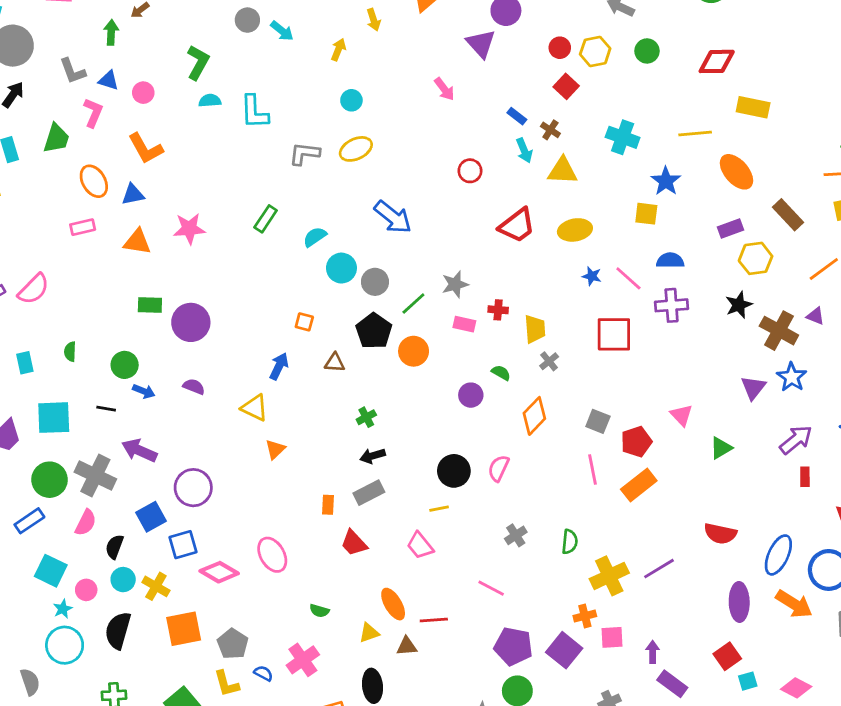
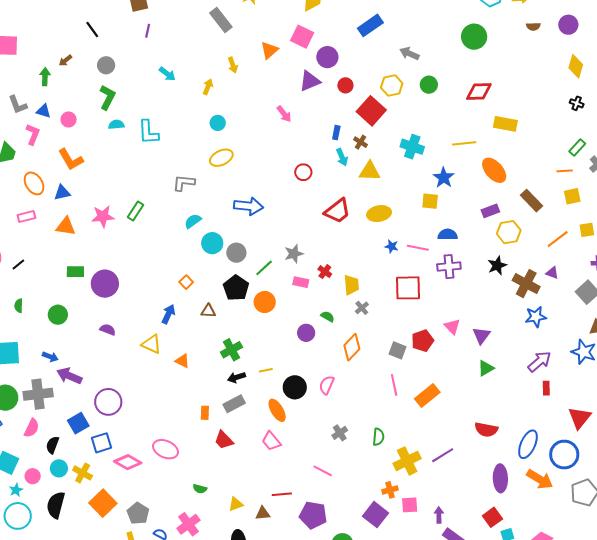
gray circle: (247, 20) -> (106, 65), moved
purple triangle: (481, 44) -> (310, 81), turned 50
red circle: (560, 48) -> (345, 85), moved
red square: (566, 86) -> (371, 111), size x1.6
blue rectangle: (517, 116) -> (336, 133), turned 64
gray L-shape: (304, 154) -> (184, 183), moved
blue arrow: (393, 217) -> (249, 206), turned -32
green rectangle: (266, 219) -> (135, 211), moved
pink line: (628, 278) -> (418, 248), turned -30
red cross: (498, 310) -> (325, 272), turned 32
orange square: (304, 322) -> (186, 282), turned 32
blue star: (792, 377) -> (536, 317), turned 30
purple triangle: (753, 388) -> (481, 336), moved
blue arrow: (144, 391) -> (50, 357), moved
black line: (106, 409) -> (18, 265), moved, turned -48
pink triangle: (682, 415) -> (452, 327), moved
green cross: (366, 417) -> (231, 350), size x1.5
red pentagon: (636, 442) -> (423, 341), moved
orange triangle: (275, 449) -> (182, 361), moved, turned -49
gray cross: (95, 475) -> (38, 394), turned -32
yellow line: (439, 509) -> (266, 370), moved
pink ellipse: (272, 555) -> (166, 449), turned -35
orange ellipse: (393, 604) -> (277, 410), moved
orange square: (184, 629) -> (103, 503), turned -32
purple pentagon: (513, 646) -> (313, 515), moved

